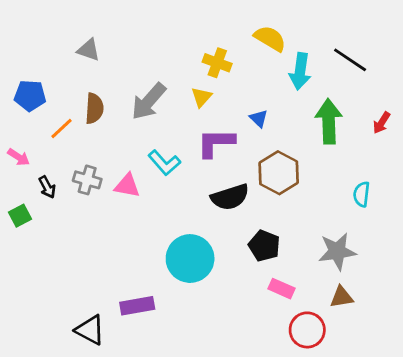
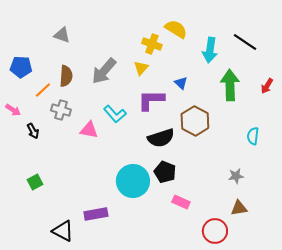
yellow semicircle: (270, 38) -> (176, 29), moved
gray cross: (87, 180) -> (61, 110), moved
green square: (20, 216) -> (35, 182), moved
black pentagon: (264, 246) -> (165, 172), moved
gray star: (337, 251) -> (236, 176), size x0.6
pink rectangle: (281, 289) -> (181, 202), moved

